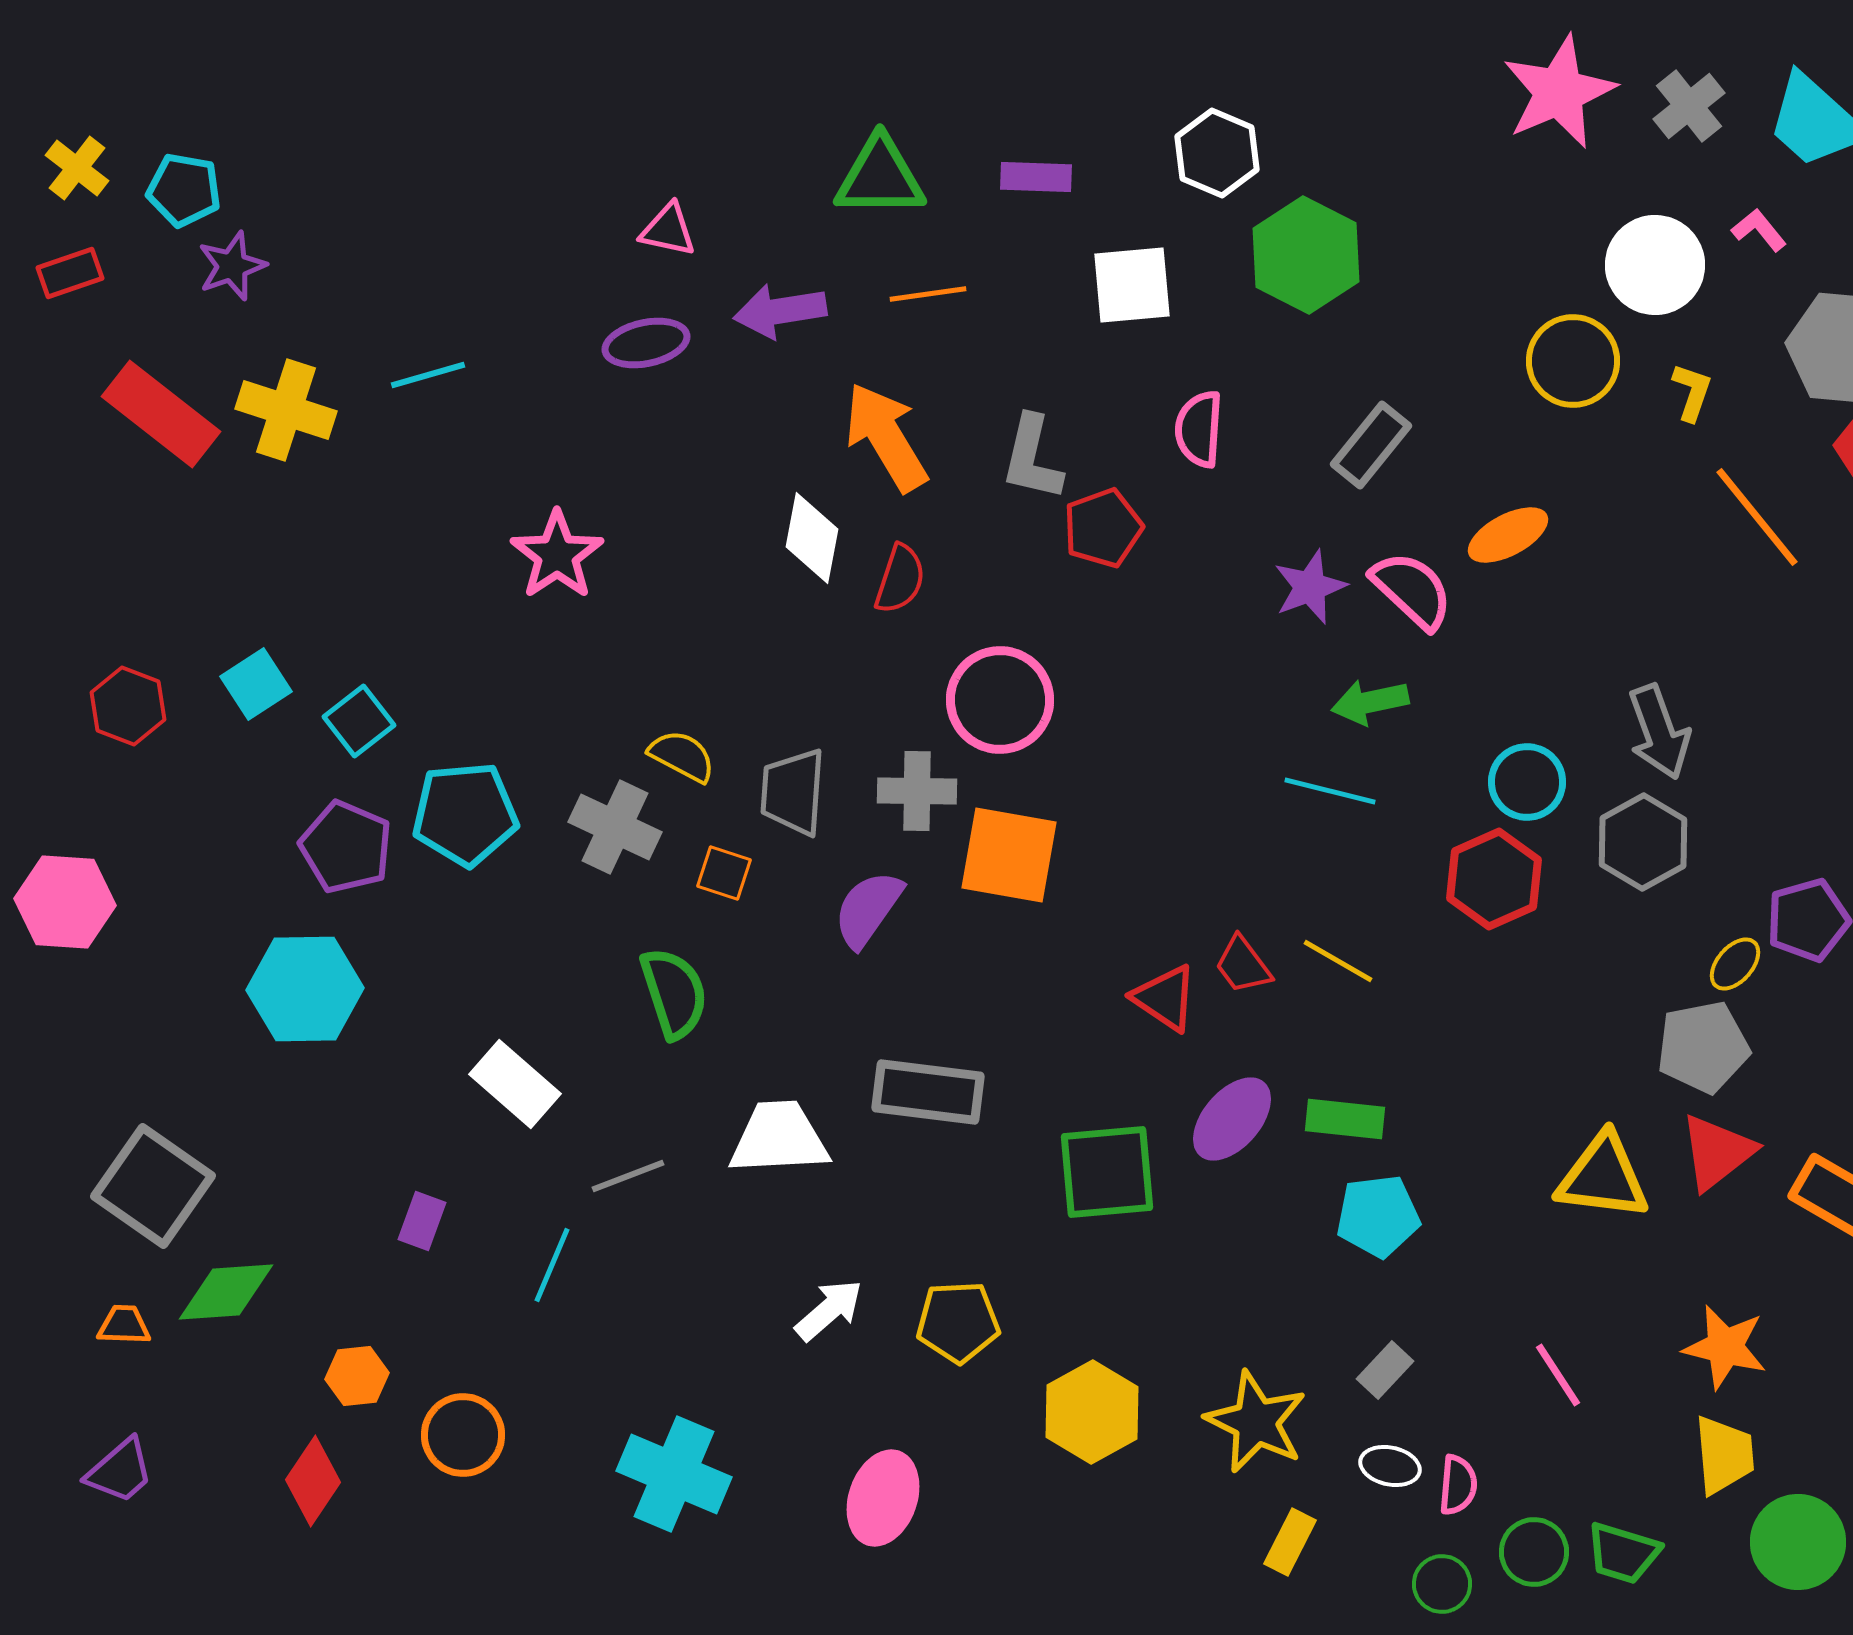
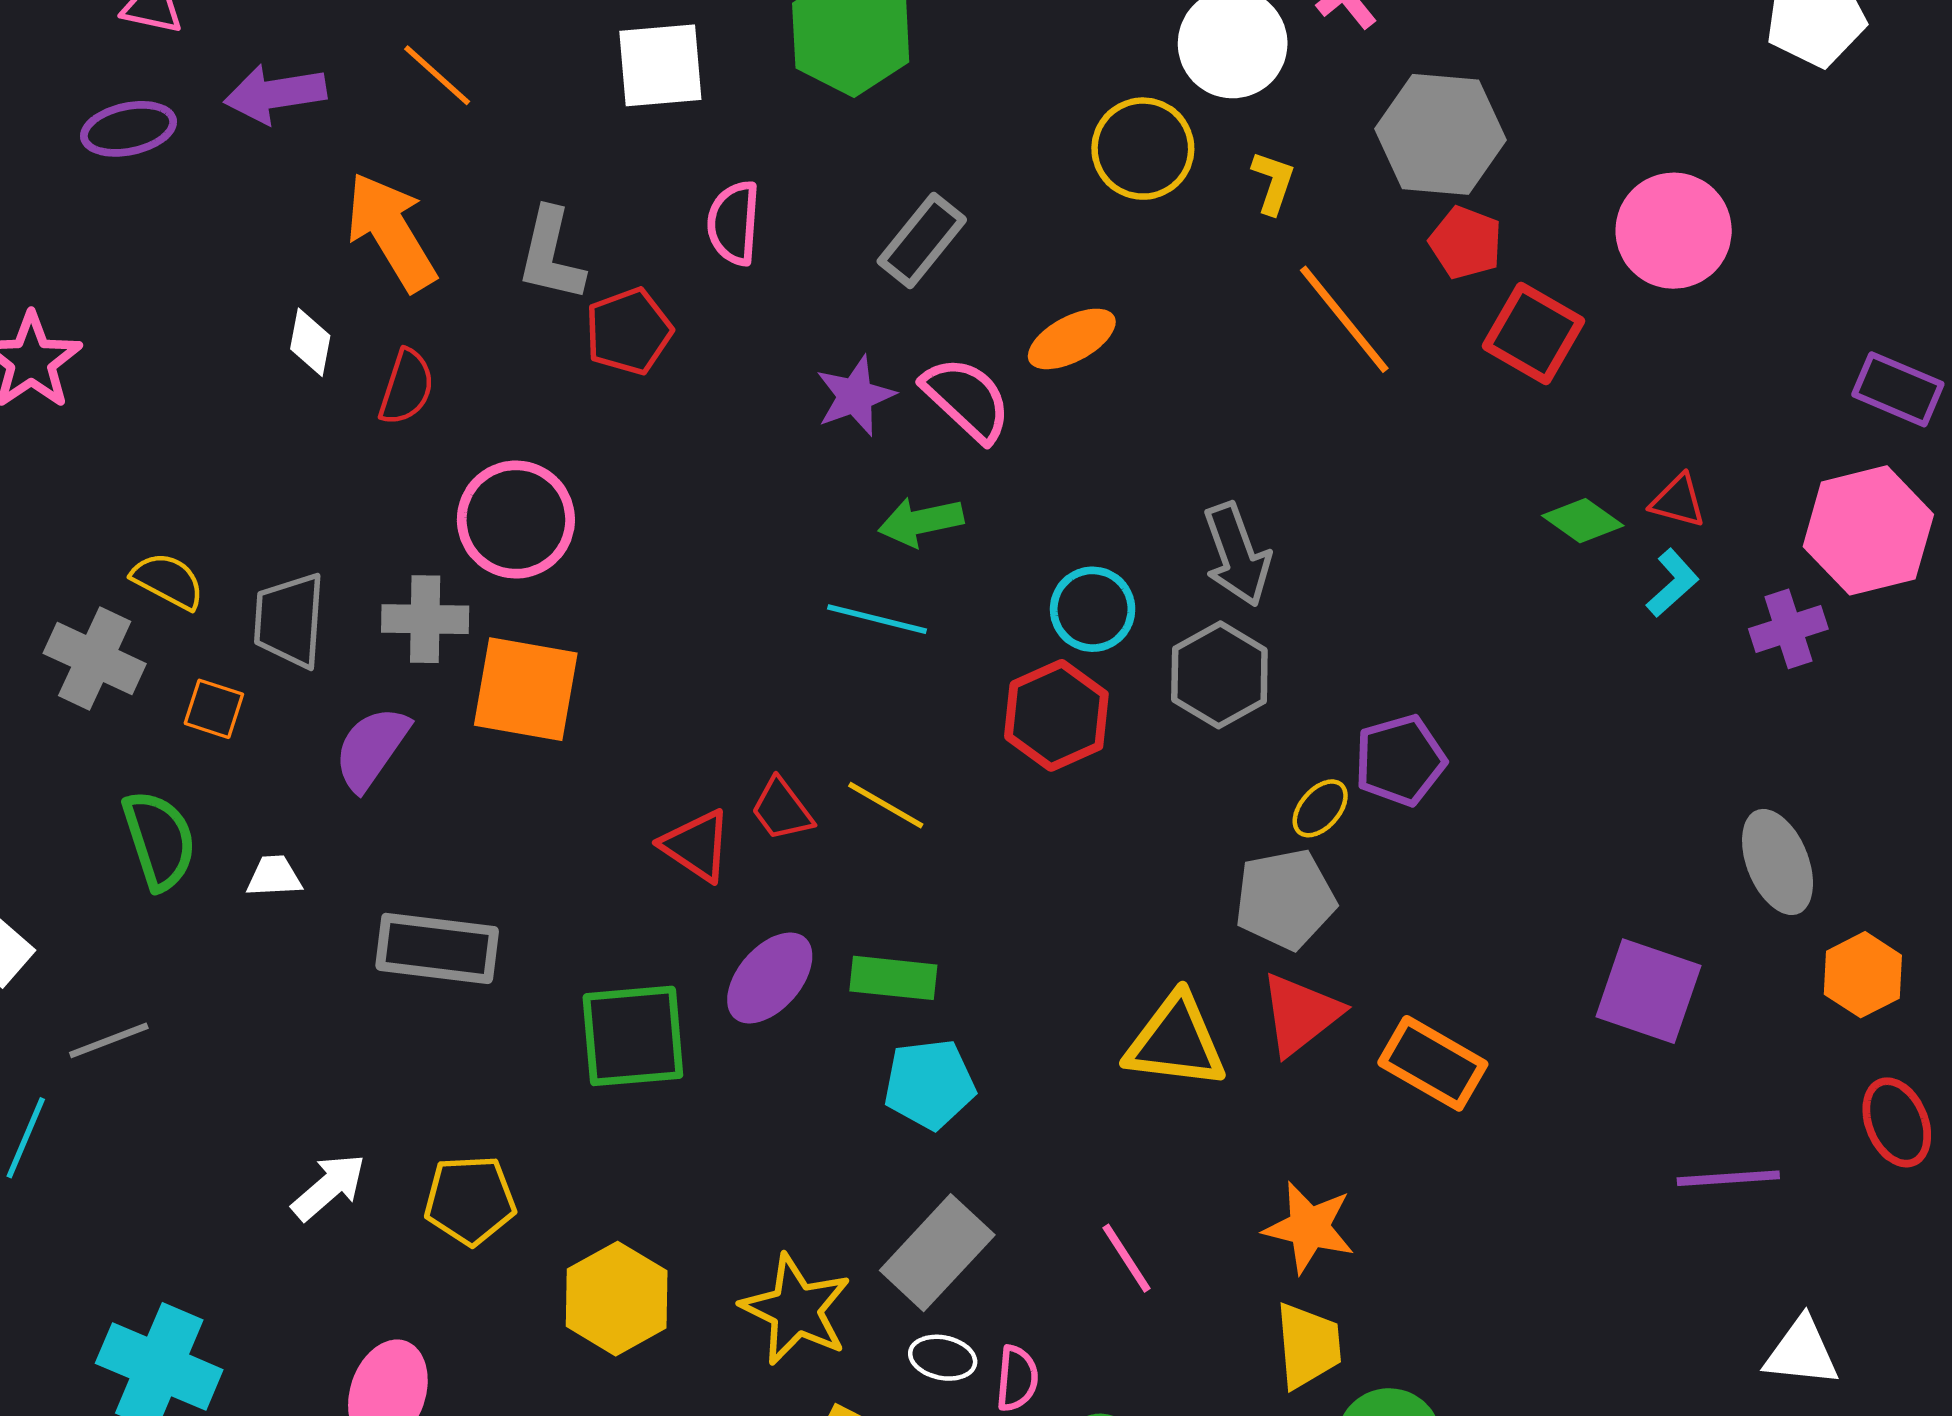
orange line: (928, 294) -> (437, 75), turned 50
white diamond: (812, 538) -> (310, 342), size x0.7
white trapezoid: (779, 1138) -> (274, 876), moved, size x0.5
gray rectangle: (1385, 1370) -> (937, 1253), size x1.8

